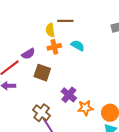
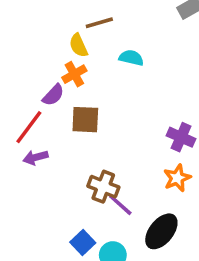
orange cross: (54, 47) -> (74, 74), moved
purple cross: (69, 95) -> (181, 137), moved
orange star: (85, 108) -> (177, 178), moved

